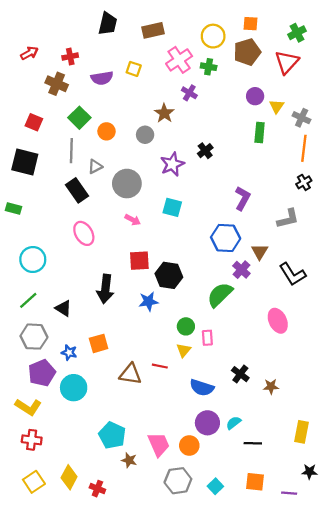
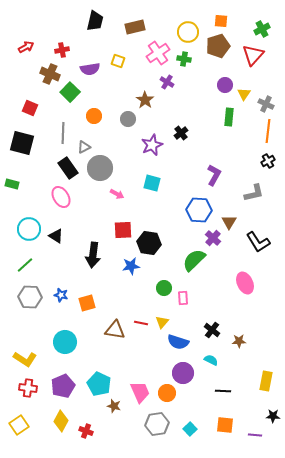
green square: (79, 118) -> (70, 92), moved
gray circle: (127, 184) -> (100, 168), moved
pink ellipse: (84, 233) -> (61, 197), moved
black triangle: (63, 308) -> (56, 236), moved
yellow triangle: (184, 350) -> (162, 322), moved
blue star: (69, 352) -> (61, 295), moved
purple pentagon: (42, 373) -> (63, 386), moved
cyan semicircle: (234, 423) -> (211, 360), moved, turned 64
yellow square: (34, 482) -> (19, 425), moved

